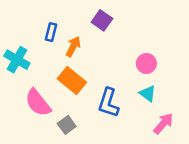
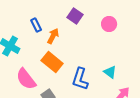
blue rectangle: (51, 32) -> (36, 25), turned -40
pink circle: (146, 63) -> (109, 24), moved

